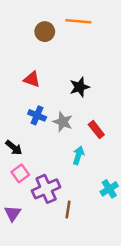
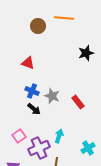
black star: (80, 87) -> (86, 53), moved
black arrow: (14, 148) -> (34, 109), moved
cyan arrow: (78, 155) -> (59, 136), moved

